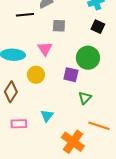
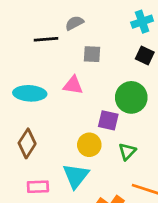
pink triangle: (45, 49) -> (73, 85), turned -49
yellow circle: (36, 75) -> (89, 145), moved
cyan triangle: (47, 116) -> (76, 176), size x1.5

